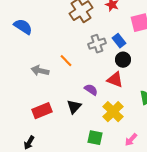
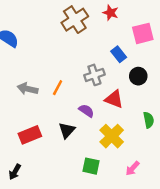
gray cross: (97, 44) -> (94, 75), moved
black circle: (123, 60) -> (138, 76), moved
orange line: (66, 61) -> (58, 88), moved, turned 72

